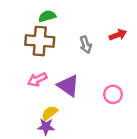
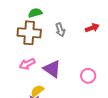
gray arrow: (86, 45) -> (60, 30), moved

